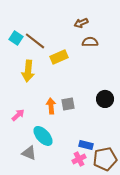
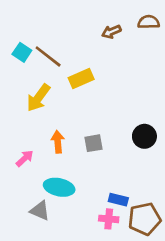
brown semicircle: (90, 42) -> (149, 22), moved
yellow arrow: (28, 71) -> (38, 98), turned 30
orange arrow: (51, 106) -> (58, 142), moved
cyan ellipse: (43, 136) -> (59, 187), turned -35
pink cross: (79, 159) -> (109, 219), turned 32

